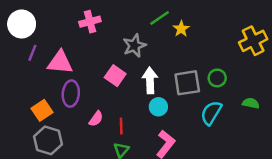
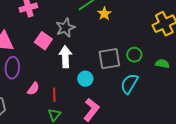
pink square: (115, 76) -> (43, 41), moved
white arrow: (150, 80) -> (65, 57), moved
green semicircle: (251, 103) -> (162, 64), moved

